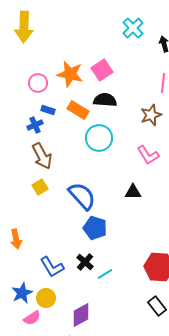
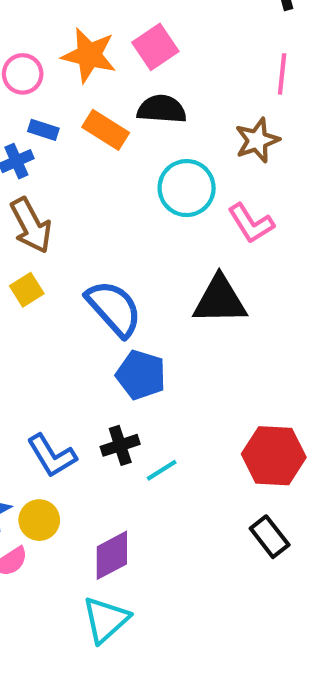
cyan circle: (99, 138) -> (187, 188), moved
black triangle: (133, 192) -> (220, 300), size x1.6
black cross: (85, 262) -> (120, 445), turned 30

